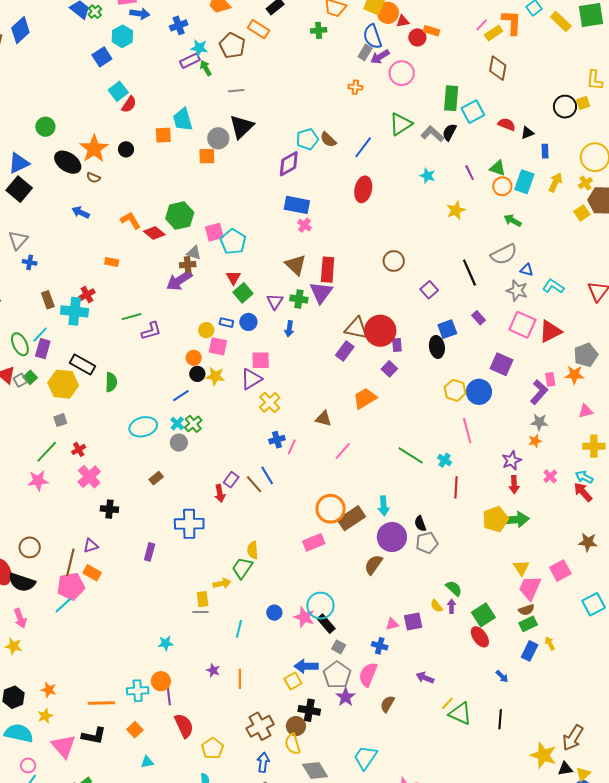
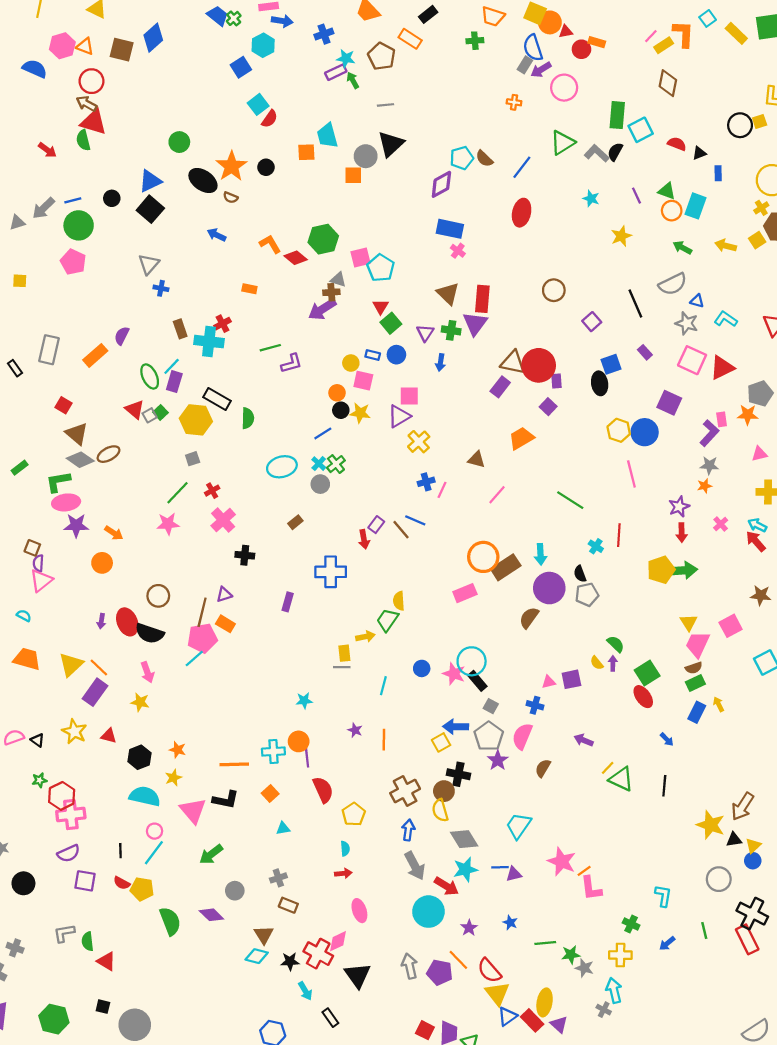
yellow arrow: (555, 182) -> (726, 246), moved, turned -102
cyan cross: (445, 460) -> (596, 546), moved
blue line: (267, 475) -> (415, 520), turned -36

